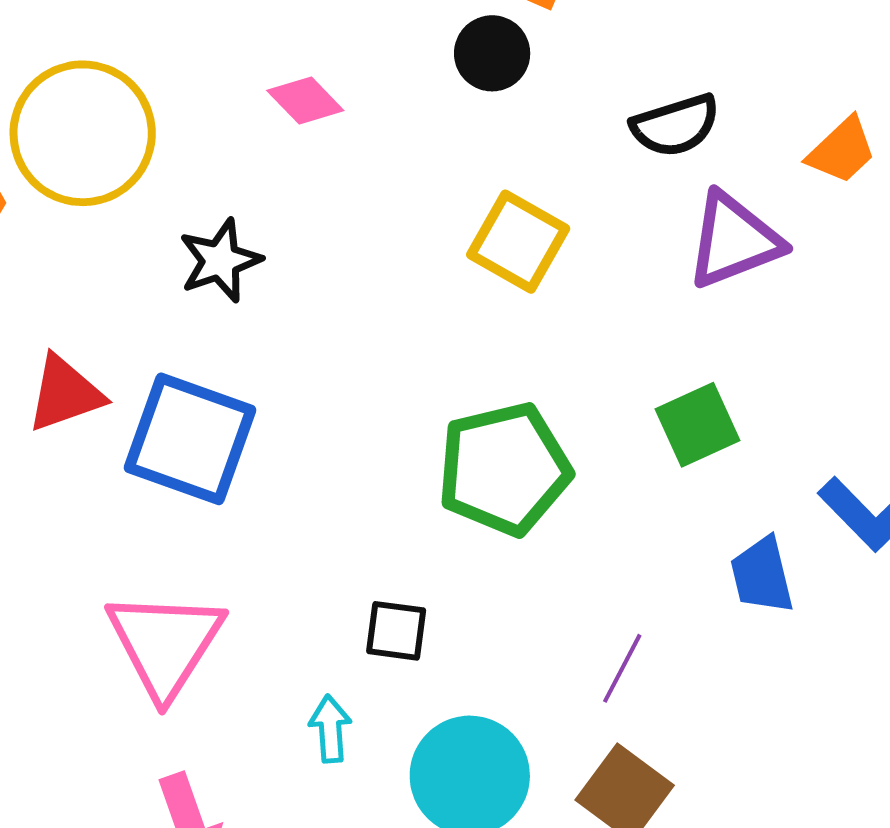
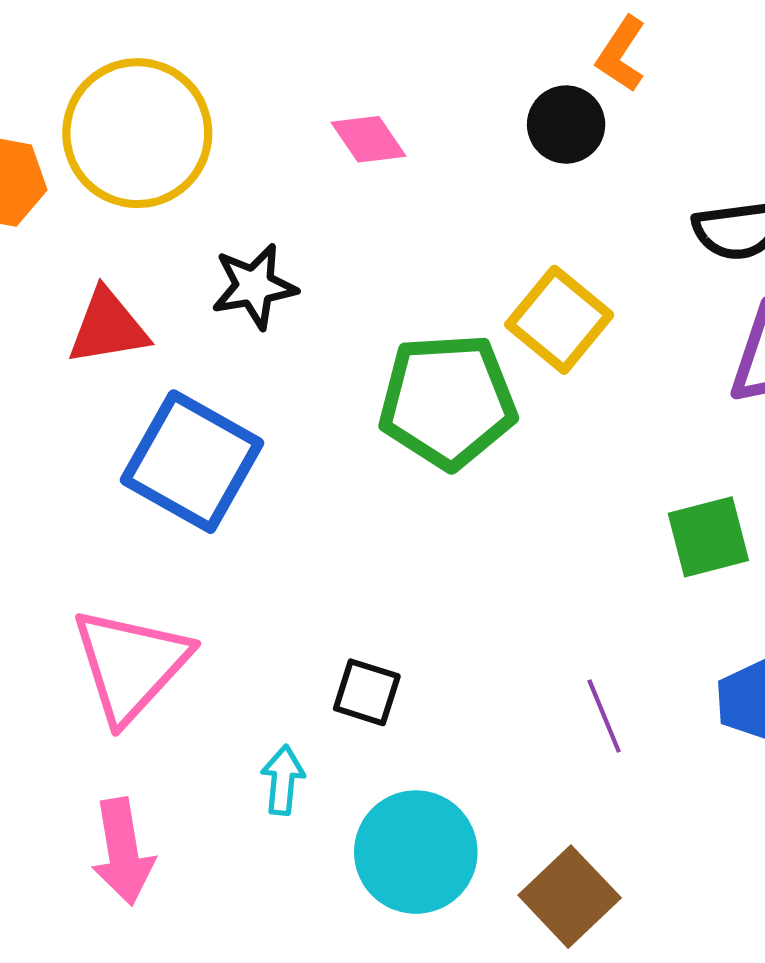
red triangle: (65, 394) -> (108, 327), moved
green pentagon: (504, 469) -> (447, 401), moved
purple line: (622, 668) -> (604, 716), moved, turned -60

